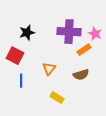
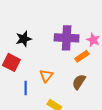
brown semicircle: (81, 75) -> (79, 82), turned 140
blue line: (21, 81) -> (26, 88), moved

